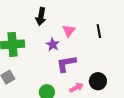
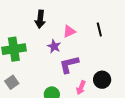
pink triangle: (69, 31) -> (69, 31), turned 32
pink arrow: (76, 88) -> (81, 88), turned 144

